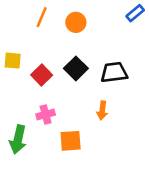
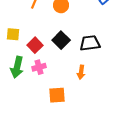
pink cross: (46, 115) -> (39, 67), moved
green arrow: (18, 140) -> (17, 67), moved

